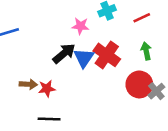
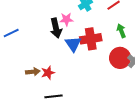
black arrow: (64, 53) -> (56, 28), moved, turned 126
red cross: (107, 55) -> (91, 39), turned -35

